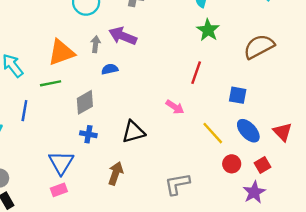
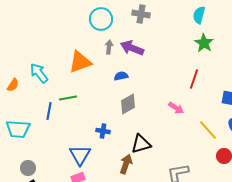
gray arrow: (96, 44) -> (109, 47), moved
green line: (51, 83) -> (68, 98), moved
gray diamond: (85, 102) -> (128, 104), moved
black triangle: (133, 132) -> (141, 144), moved

